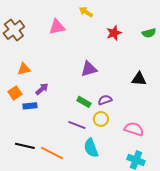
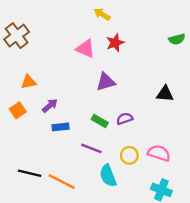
pink triangle: (57, 27) -> (85, 49), moved, turned 36
red star: (114, 33) -> (115, 43), moved
blue rectangle: (30, 106) -> (61, 127), moved
yellow circle: (101, 119) -> (129, 155), moved

